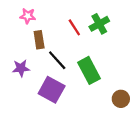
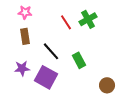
brown rectangle: (39, 40) -> (25, 36), moved
purple star: (21, 68) -> (22, 68), moved
green rectangle: (89, 70) -> (79, 60), size x0.7

